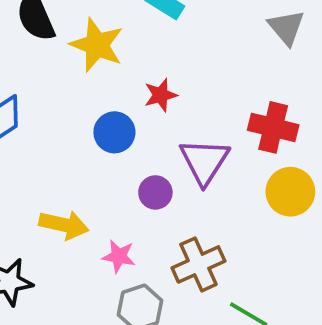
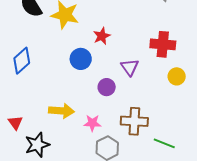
purple triangle: (204, 161) -> (130, 67), size x0.7
yellow circle: (290, 192) -> (177, 76), size x0.7
brown cross: (198, 264) -> (134, 121), turned 36

